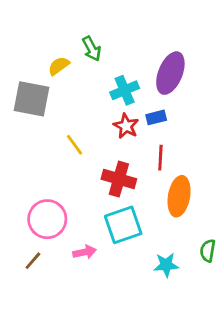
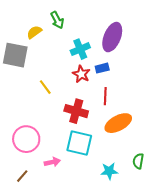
orange ellipse: (179, 196) -> (118, 123), turned 52
cyan square: (123, 225) -> (79, 143), turned 32
brown line: (33, 261) -> (22, 176), moved

